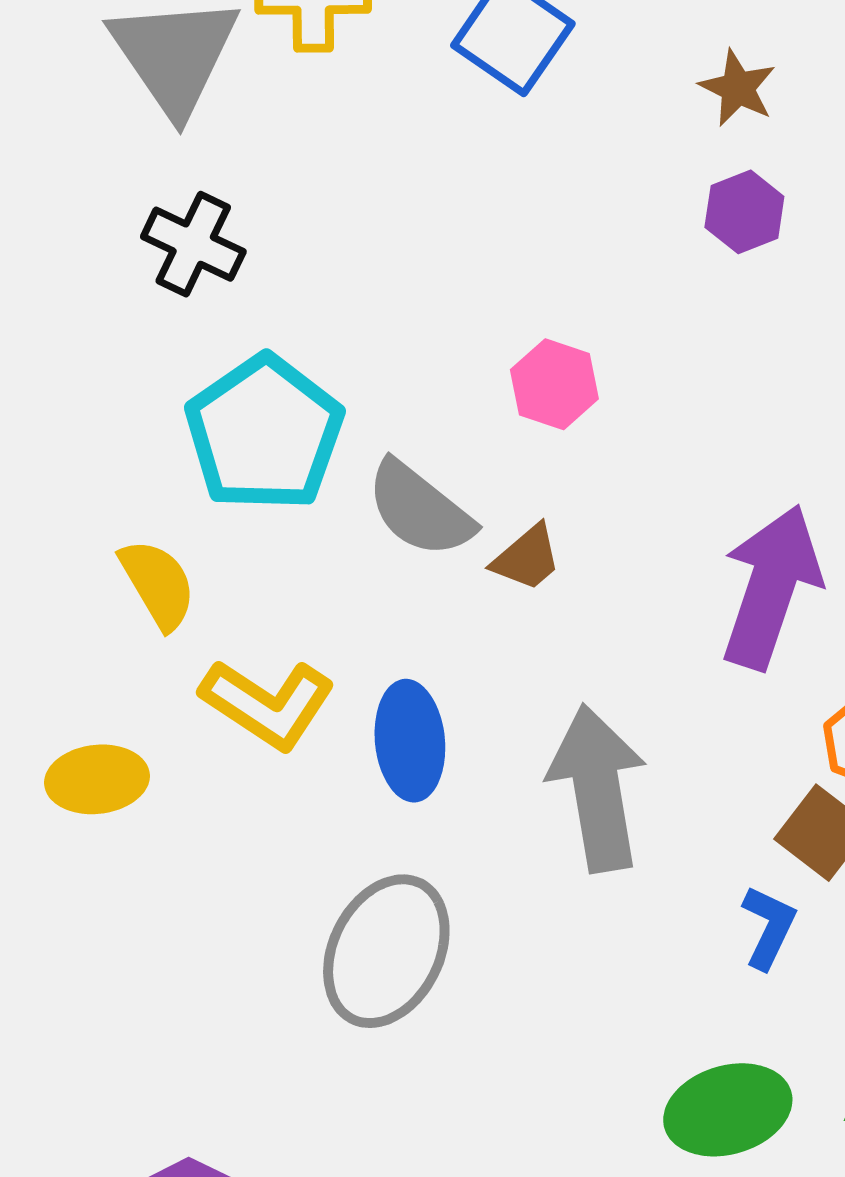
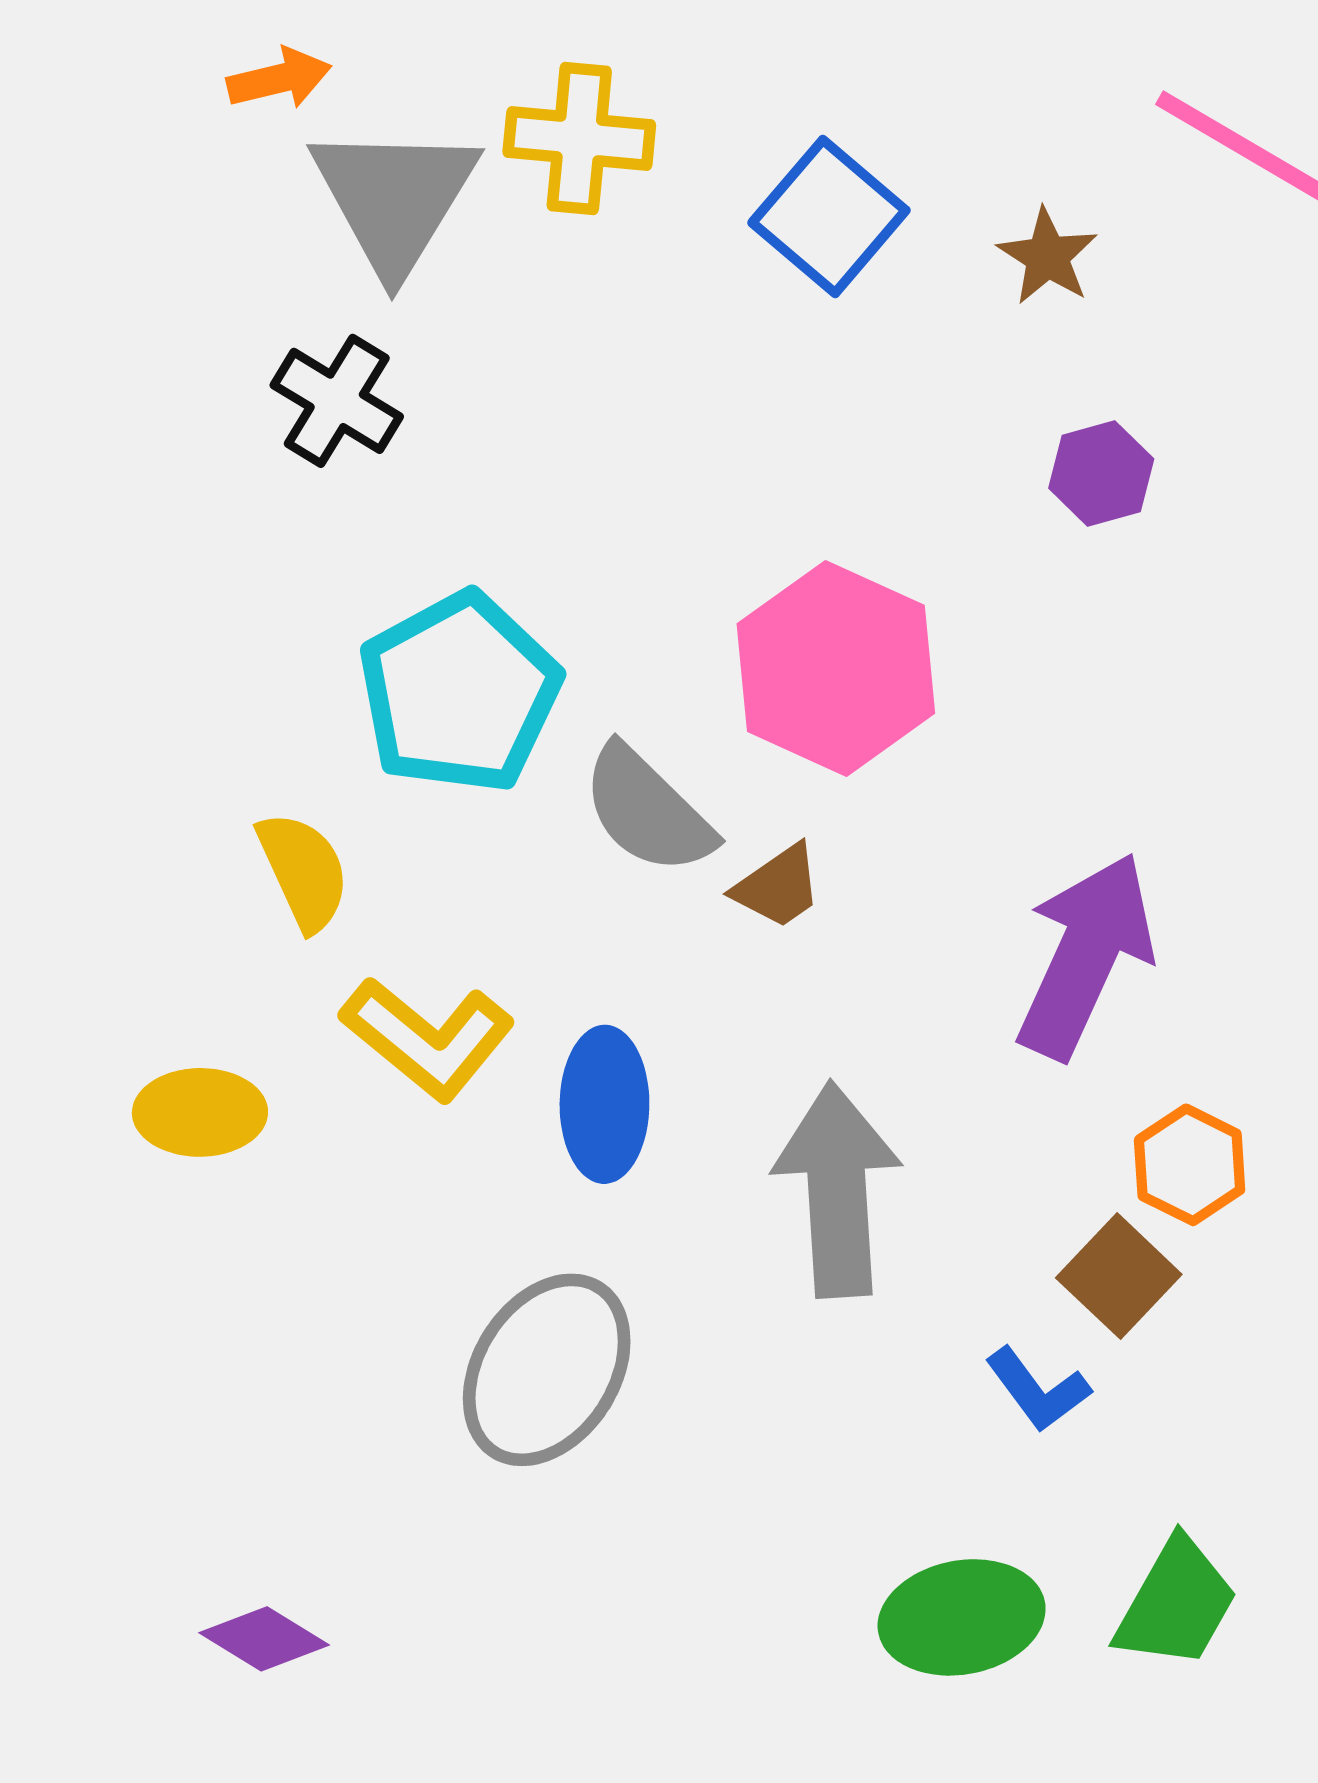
brown star: (738, 88) -> (1047, 257), moved
black cross: (193, 244) -> (337, 401), moved
pink hexagon: (554, 384) -> (836, 668), size x1.8
blue L-shape: (769, 927) -> (1038, 1390), turned 112

